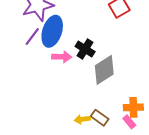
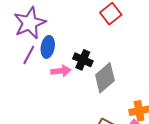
blue ellipse: (52, 31) -> (48, 47), size x0.7

